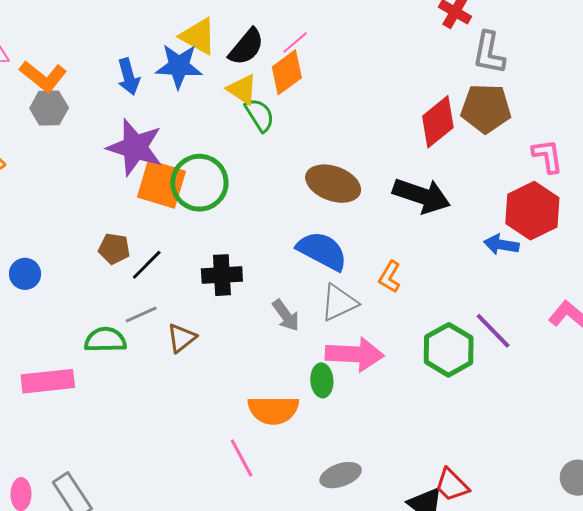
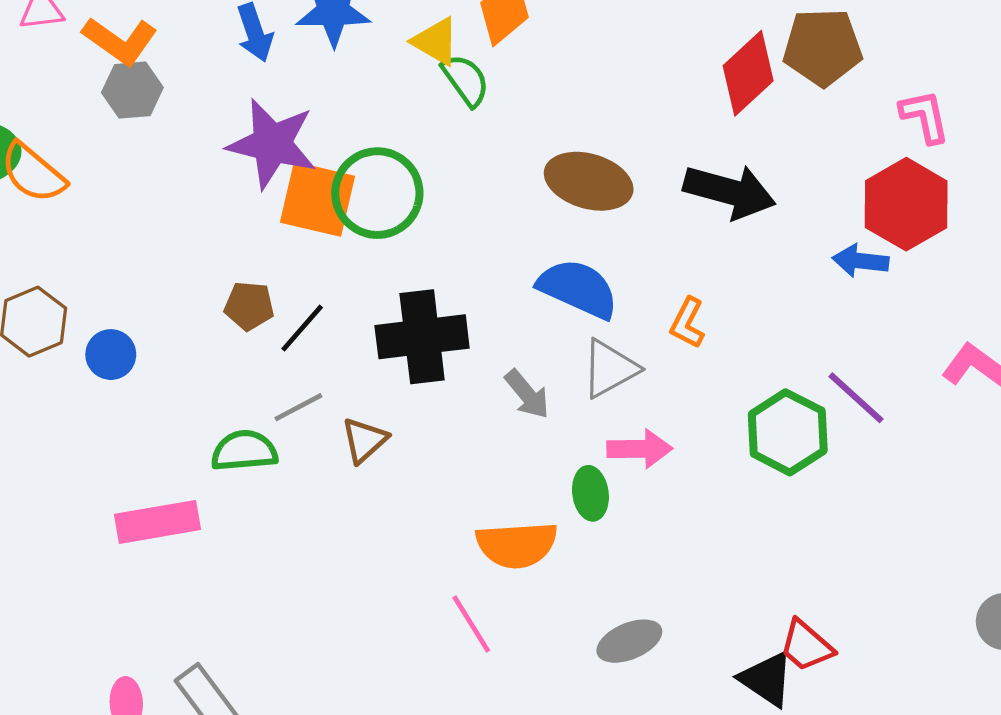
black cross: (222, 275) -> (422, 337), size x1.4
pink arrow: (355, 354) -> (640, 449), size x0.7

